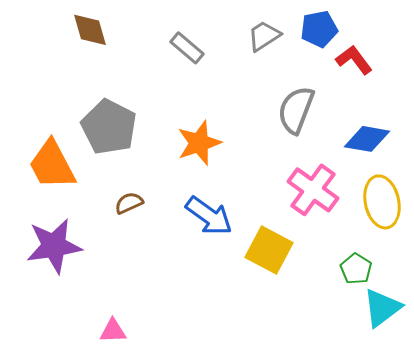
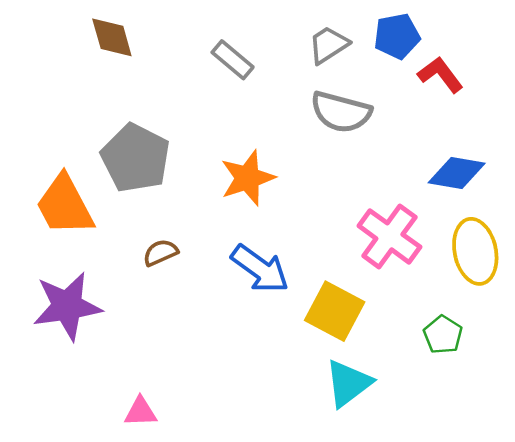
gray semicircle: (296, 110) -> (341, 112), moved, turned -96
cyan triangle: (382, 308) -> (348, 383), moved

